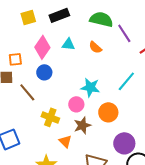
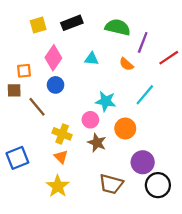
purple line: (124, 33) -> (143, 42), turned 54
cyan triangle: (68, 44) -> (91, 59), moved
orange semicircle: (95, 47) -> (126, 64), moved
brown star: (82, 125) -> (97, 143), turned -30
orange triangle: (65, 141) -> (61, 157), moved

